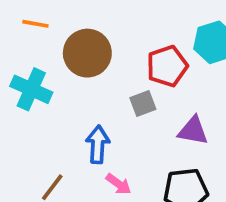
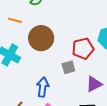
purple triangle: (193, 131) -> (94, 84), turned -42

